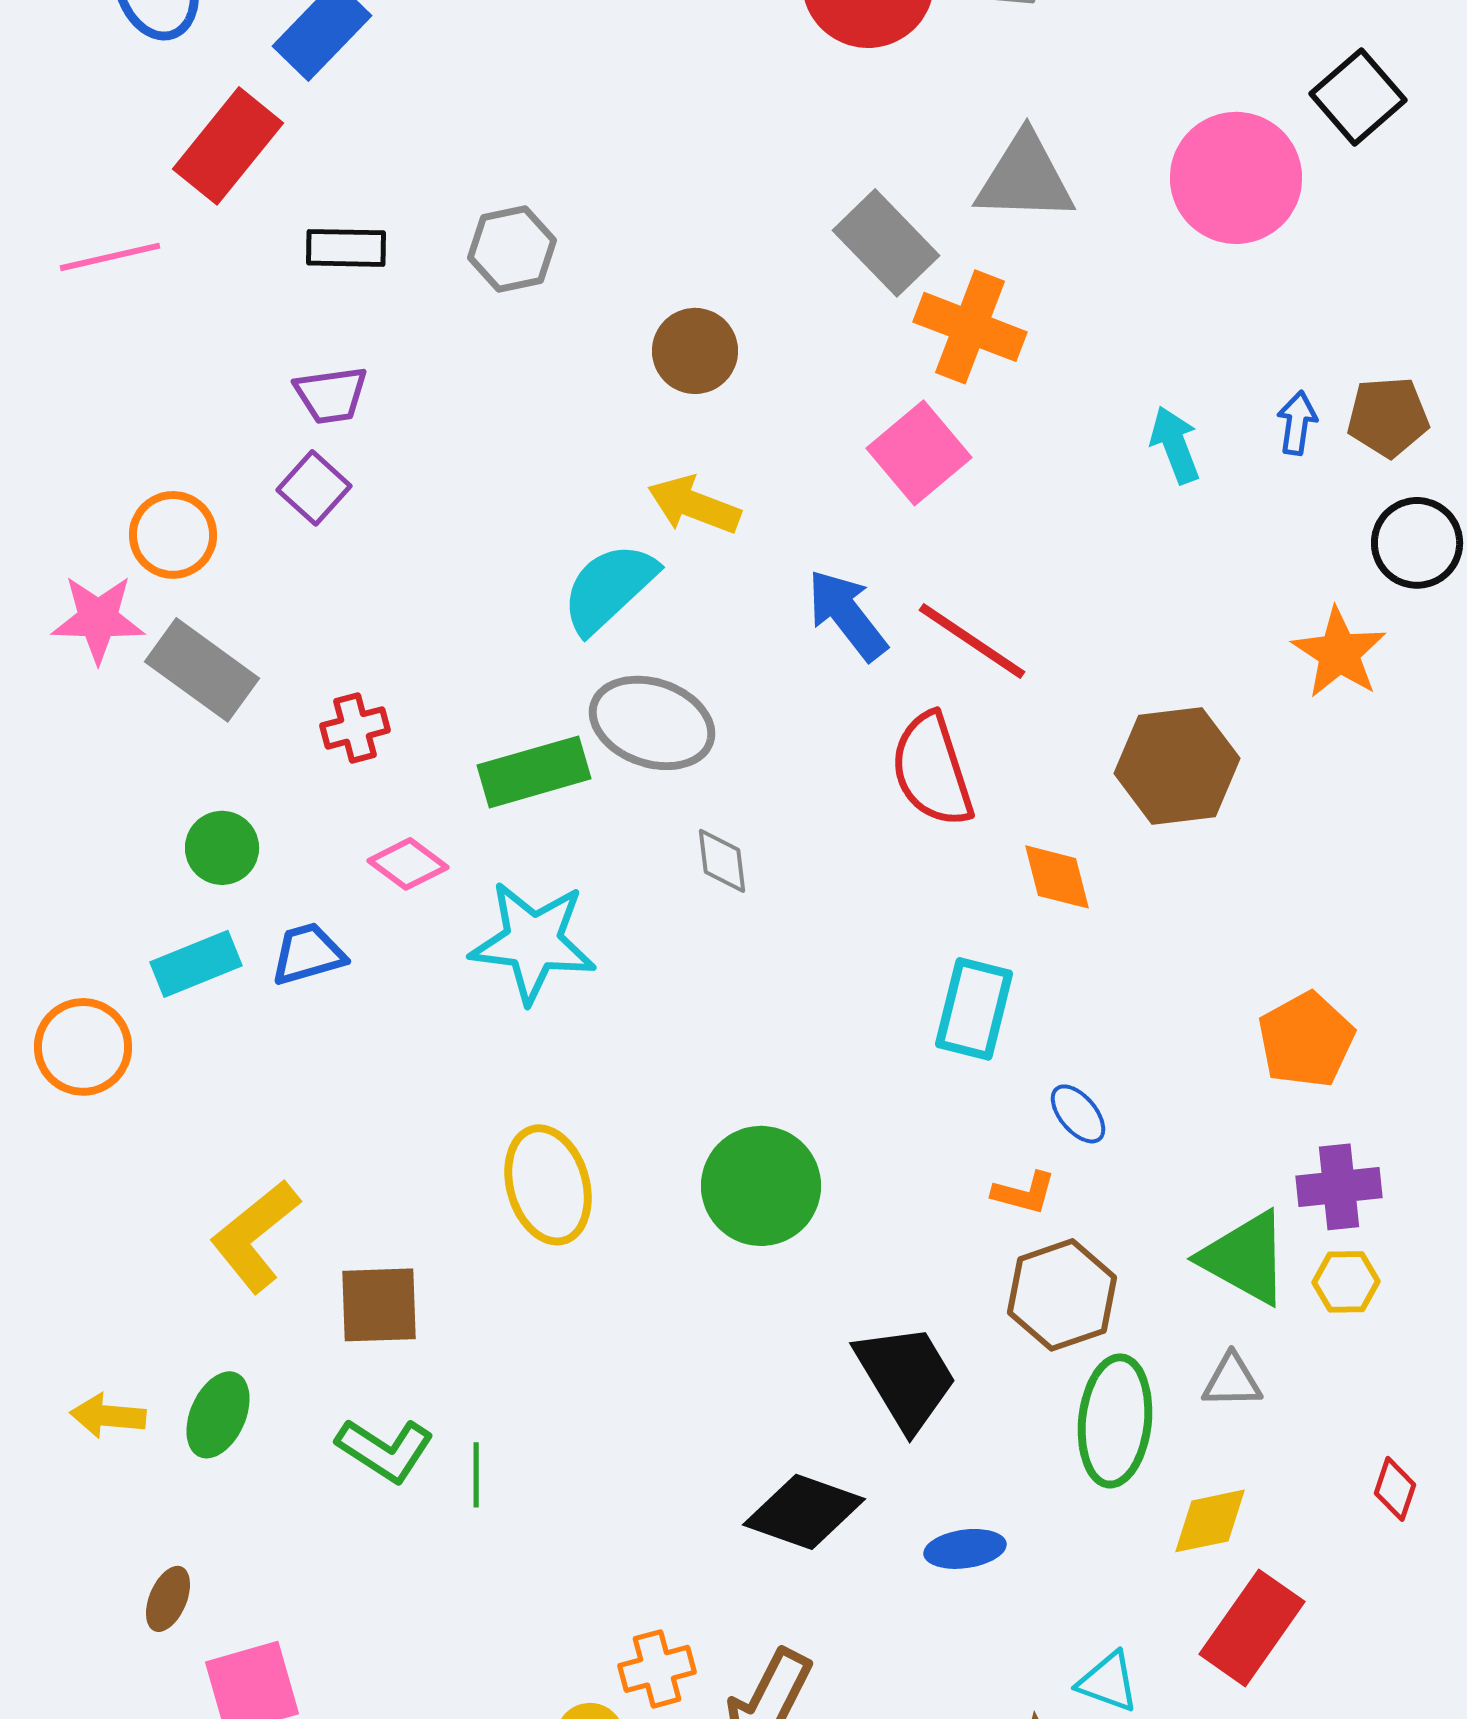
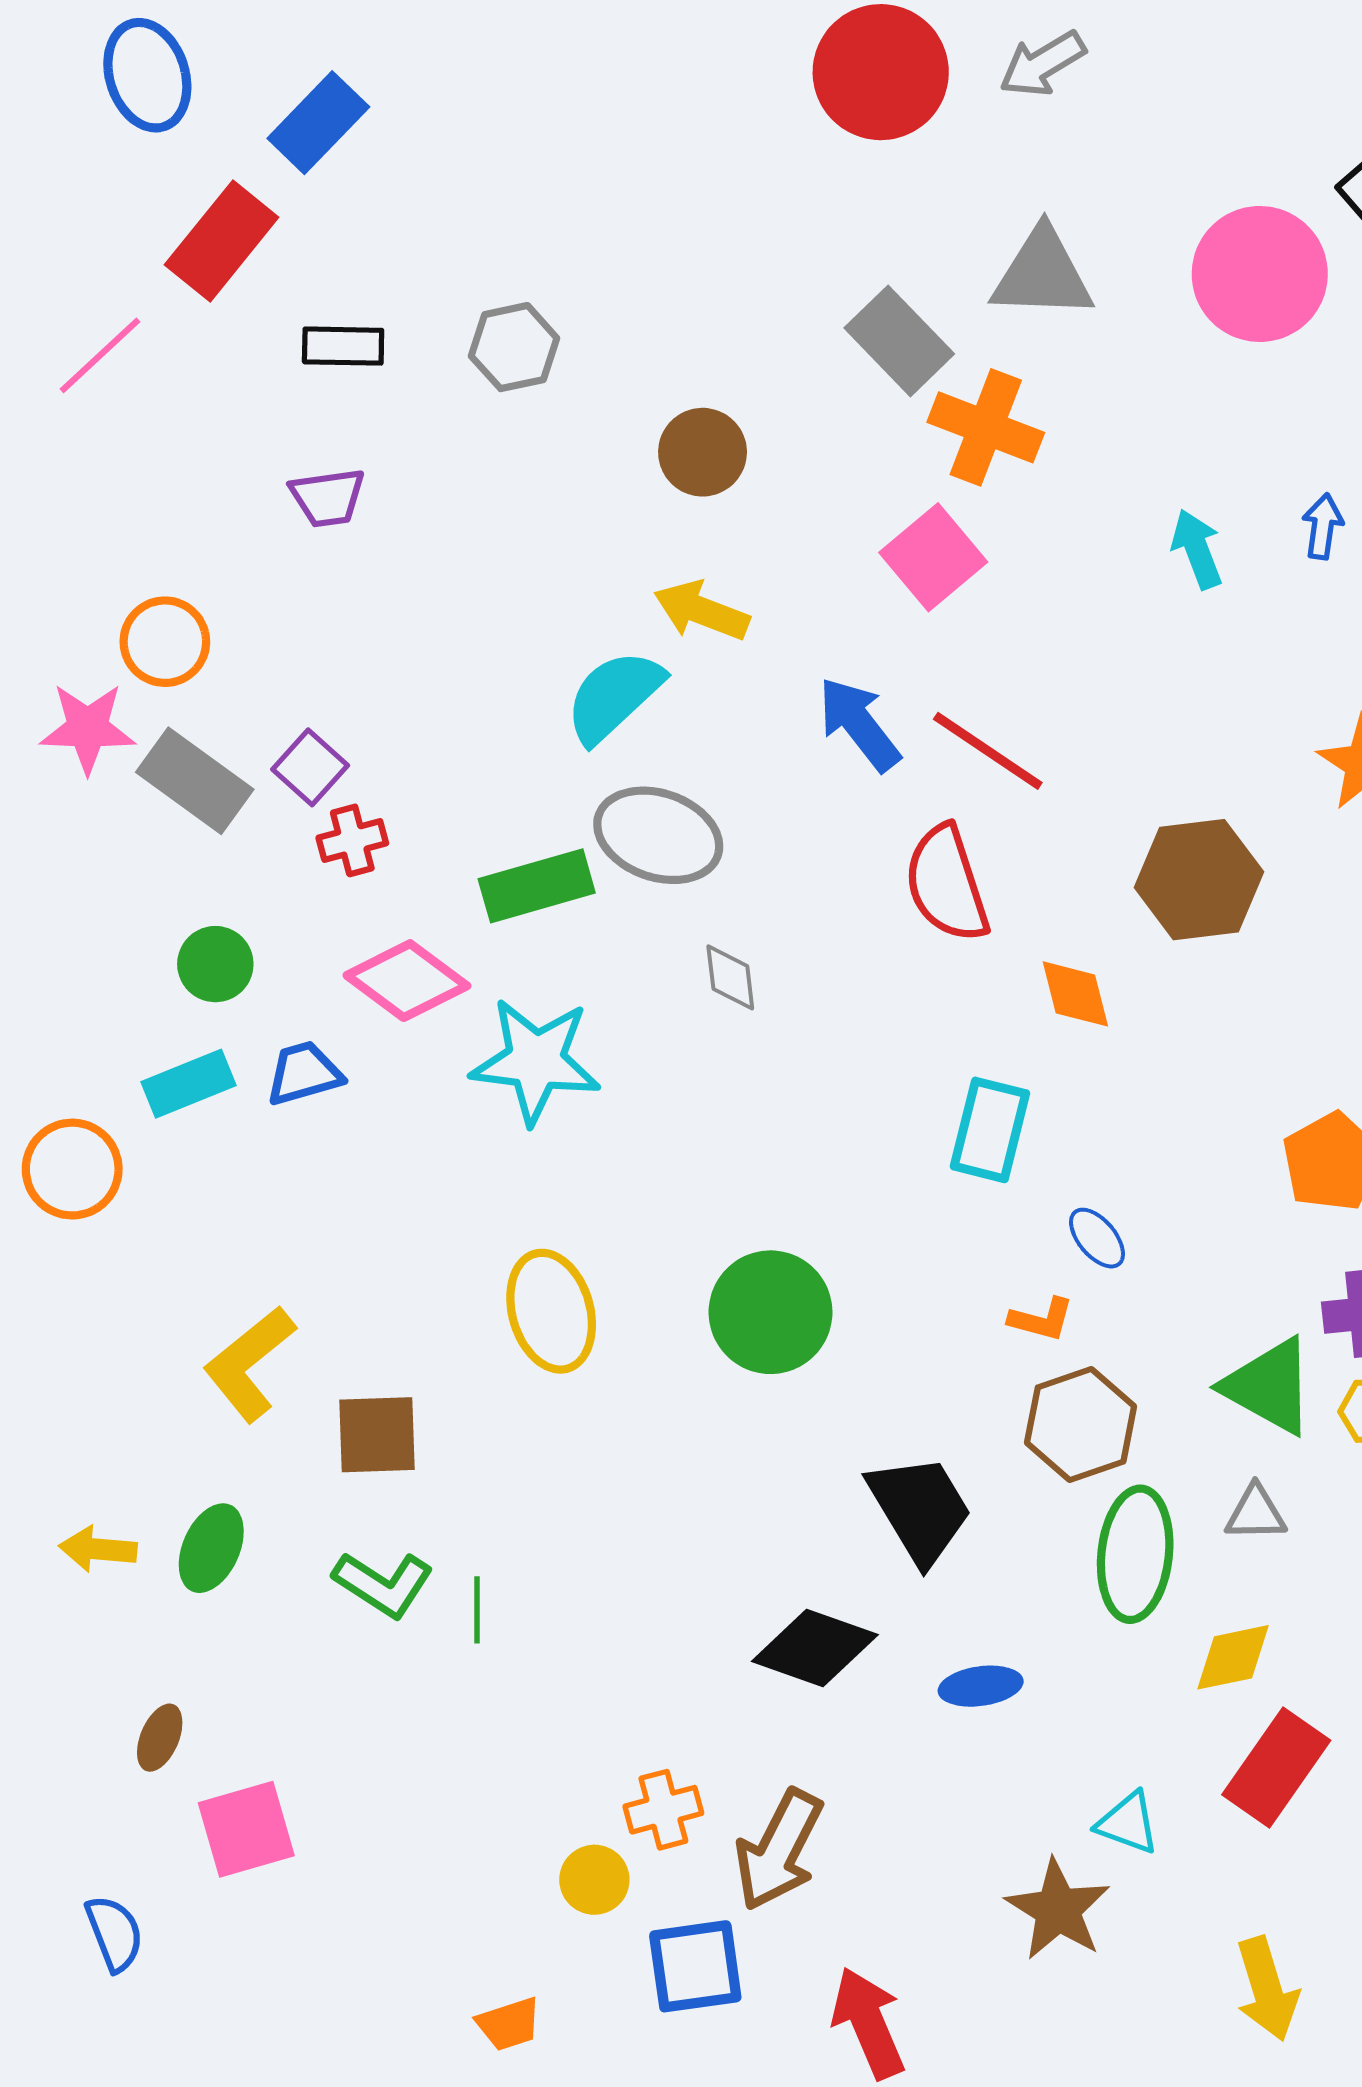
pink line: (110, 257) -> (100, 355), turned -30
purple square: (314, 488) -> (310, 767), moved
pink diamond: (408, 864) -> (407, 981), size x1.5

